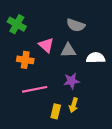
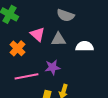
orange cross: (25, 60) -> (17, 48), turned 35
purple star: (71, 81) -> (52, 67), moved

